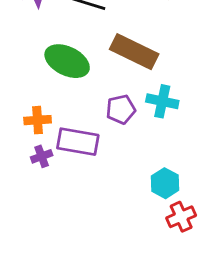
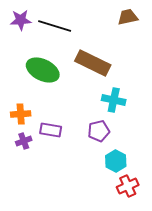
purple pentagon: (121, 109) -> (99, 131), moved
purple rectangle: (78, 142) -> (51, 130), size x0.7

